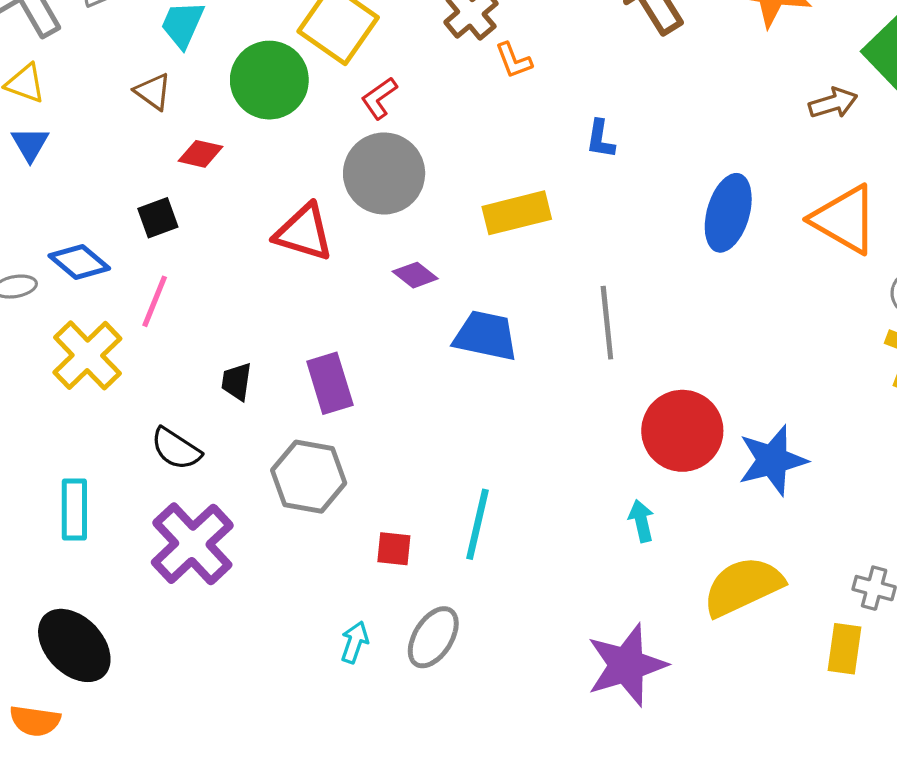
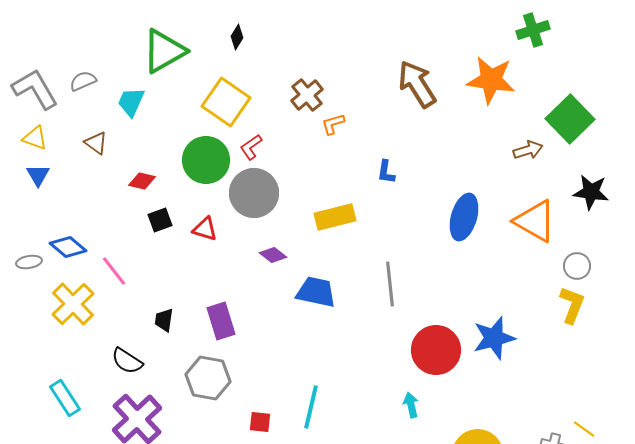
orange L-shape: (514, 60) -> (333, 124), turned 95
green circle: (269, 80) -> (206, 160), moved
brown triangle: (153, 92) -> (96, 143), moved
black square: (158, 218) -> (160, 220), moved
red triangle: (304, 232) -> (205, 229), size x0.7
pink line: (155, 301) -> (114, 271), turned -60
blue star: (772, 460) -> (494, 338), moved
cyan rectangle: (74, 509) -> (65, 398), turned -33

